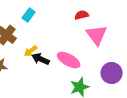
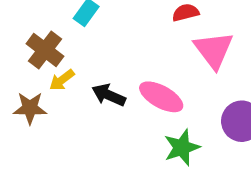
yellow arrow: (31, 51) -> (62, 80), moved

